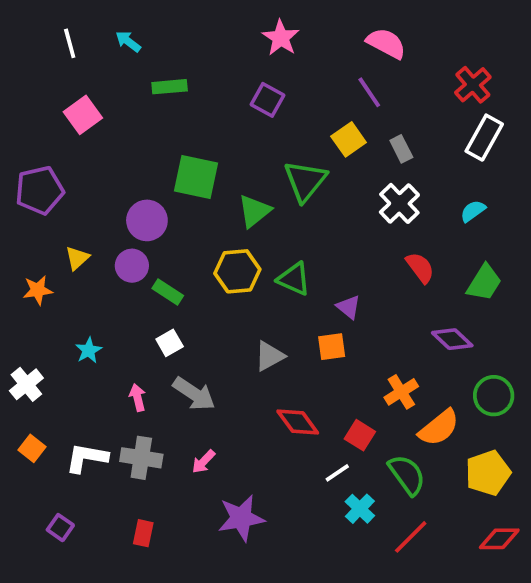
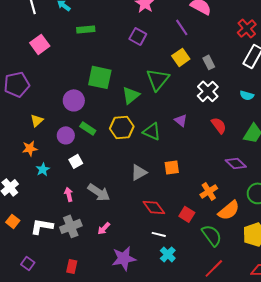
purple line: (369, 92) -> (182, 27), moved
cyan semicircle: (473, 211) -> (247, 95), turned -128
purple circle: (132, 266) -> (66, 135), moved
orange star: (38, 290) -> (30, 148), moved
green rectangle: (168, 292) -> (88, 128), moved
purple triangle: (349, 307) -> (181, 120), moved
white square: (170, 343) -> (76, 161), moved
gray cross: (141, 458) -> (71, 226), turned -30
white line: (337, 473) -> (159, 234), moved, turned 48
cyan cross: (360, 509) -> (168, 254), moved

